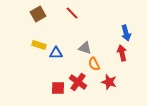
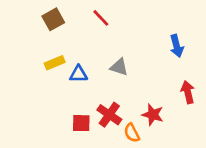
yellow rectangle: (39, 45) -> (55, 63), turned -40
red arrow: (122, 53) -> (188, 92), moved
orange semicircle: (94, 64) -> (132, 133), moved

